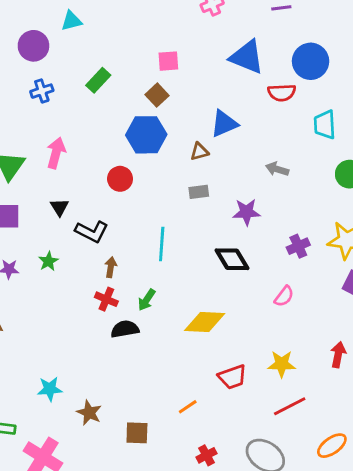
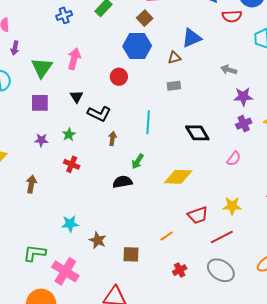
purple star: (246, 212) -> (243, 97), moved
red cross: (106, 299) -> (72, 164), moved
red line: (290, 406) -> (222, 237), moved

